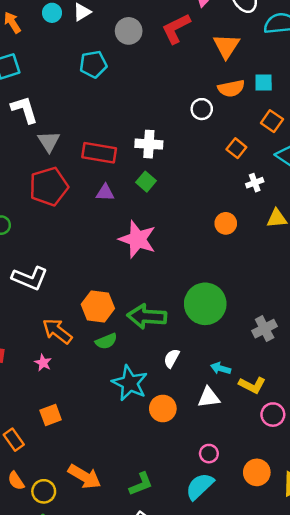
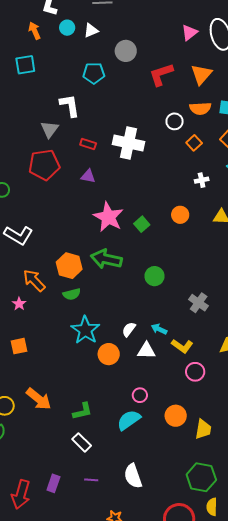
red L-shape: (176, 29) -> (161, 74), moved
white L-shape: (24, 110) -> (70, 105), moved
white cross: (149, 144) -> (129, 143), size x1.4
orange square: (236, 148) -> (194, 143), moved
red rectangle: (99, 153) -> (88, 144), size x0.6
green square: (146, 182) -> (142, 224), moved
white cross: (255, 183) -> (202, 180), moved
green circle: (205, 304) -> (155, 276), size x0.6
green arrow: (147, 316) -> (106, 259), moved
gray cross: (265, 329) -> (199, 303), turned -36
white semicircle: (172, 358) -> (129, 329), moved

